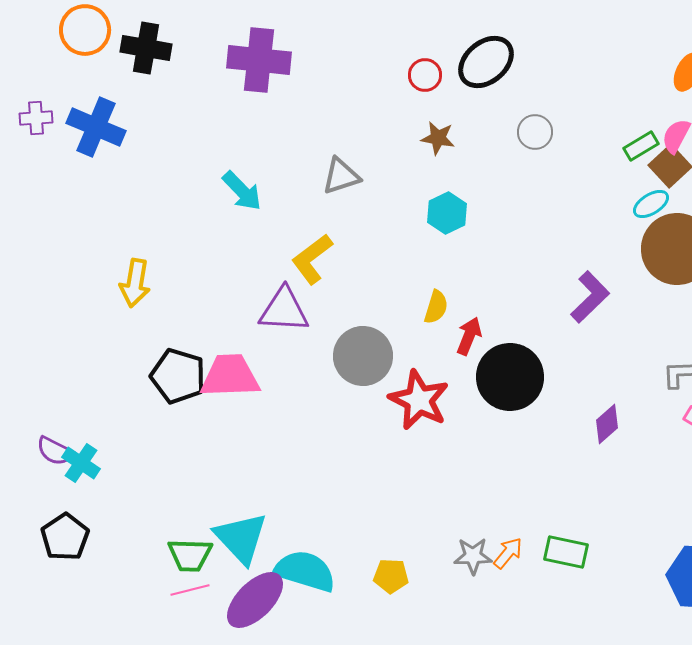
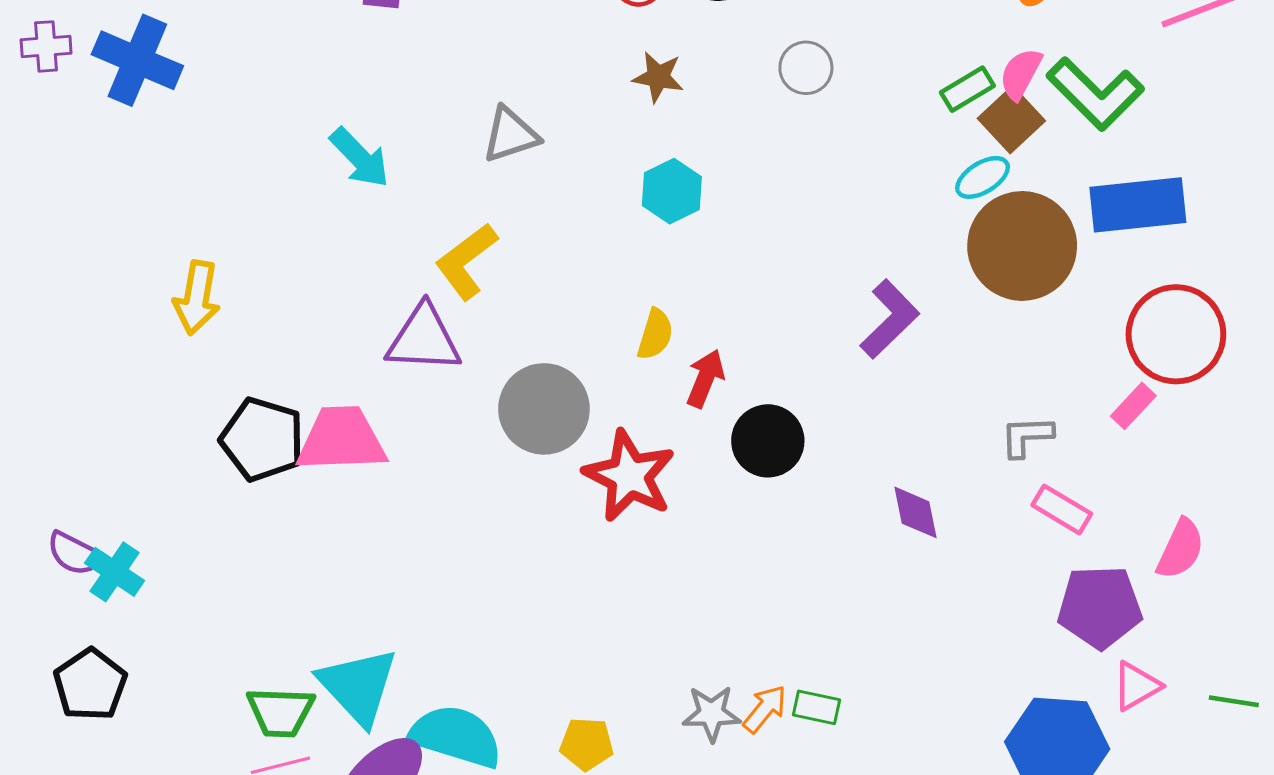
black circle: (510, 377) -> (768, 441), size x0.7
purple diamond: (607, 424) -> (916, 512), turned -60
green rectangle: (566, 552) -> (817, 707), moved, size x0.7

